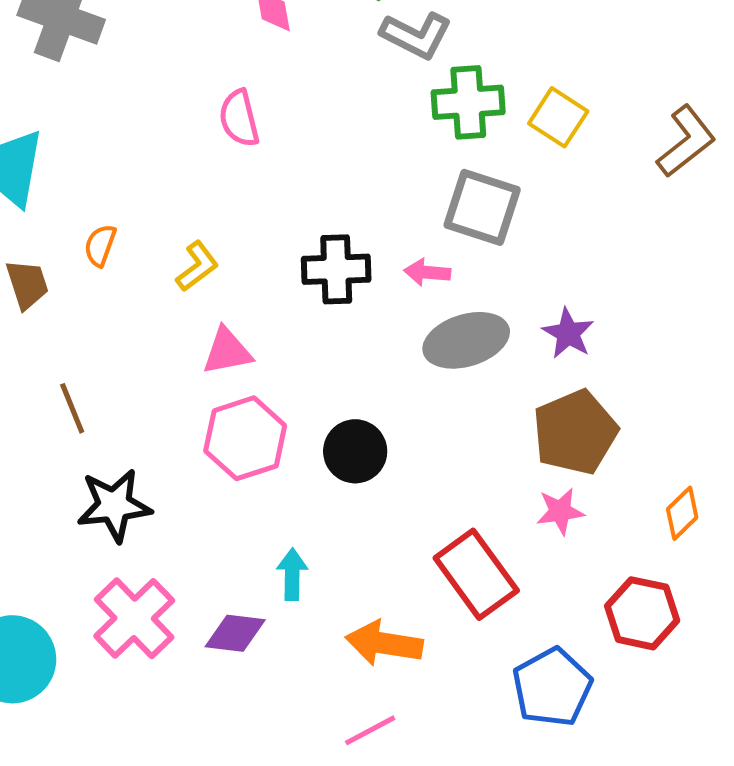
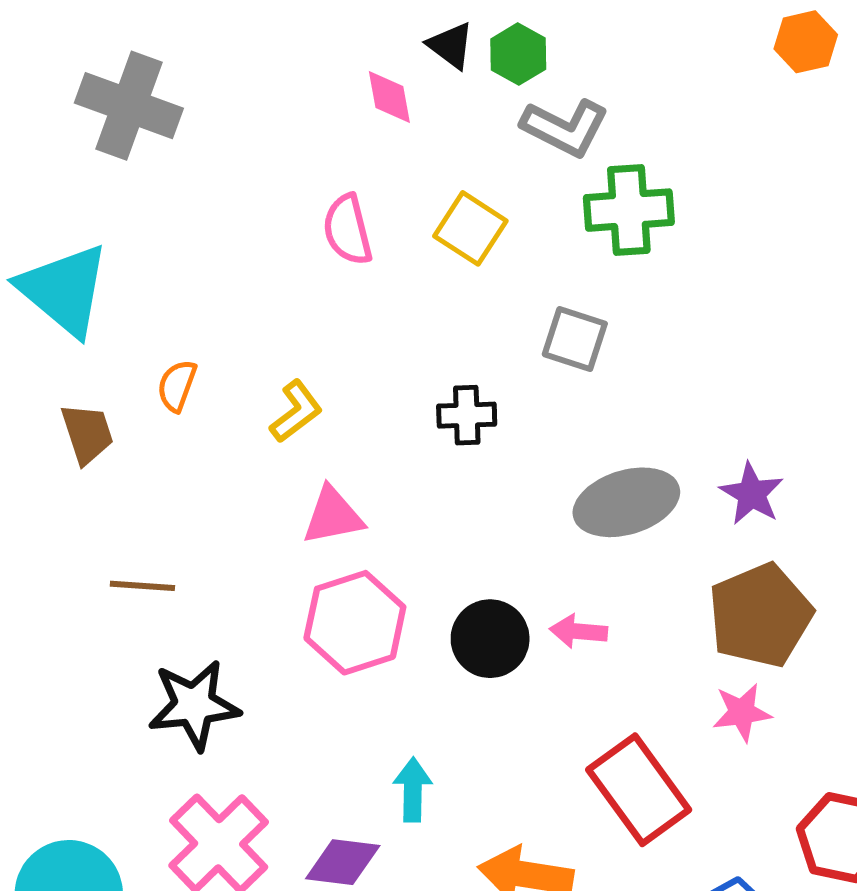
yellow square: (558, 117) -> (470, 228), moved
gray square: (482, 207) -> (575, 339), moved, size x0.7
black cross: (336, 269) -> (467, 415), size x0.7
pink arrow: (427, 272) -> (578, 631), moved
brown line: (72, 408) -> (142, 586), turned -64

